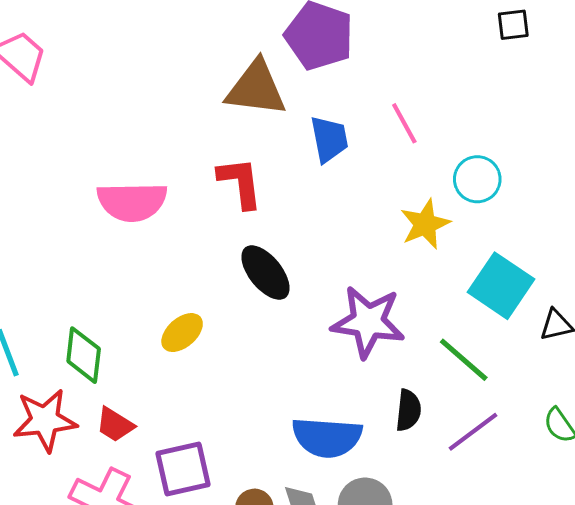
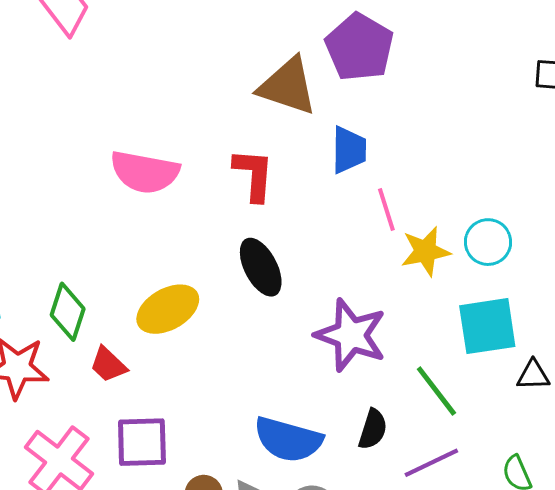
pink line: (404, 123) -> (386, 210), moved
cyan circle: (477, 179) -> (488, 242), moved
cyan square: (501, 286) -> (487, 326), turned 36
yellow ellipse: (182, 333) -> (168, 309), size x1.4
red trapezoid: (115, 425) -> (108, 365), moved

